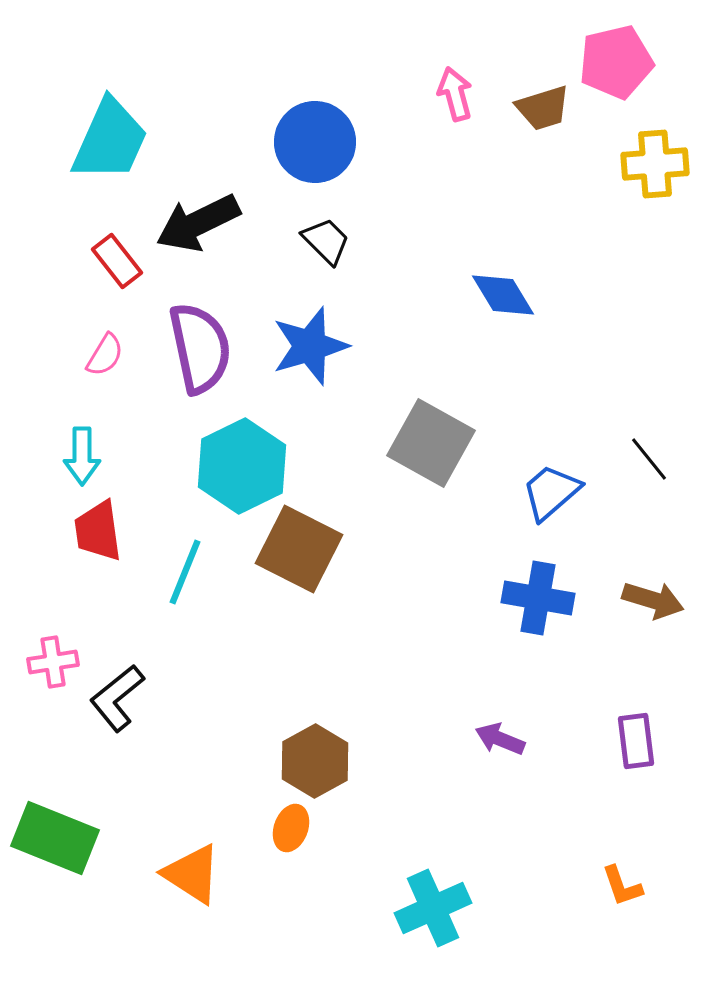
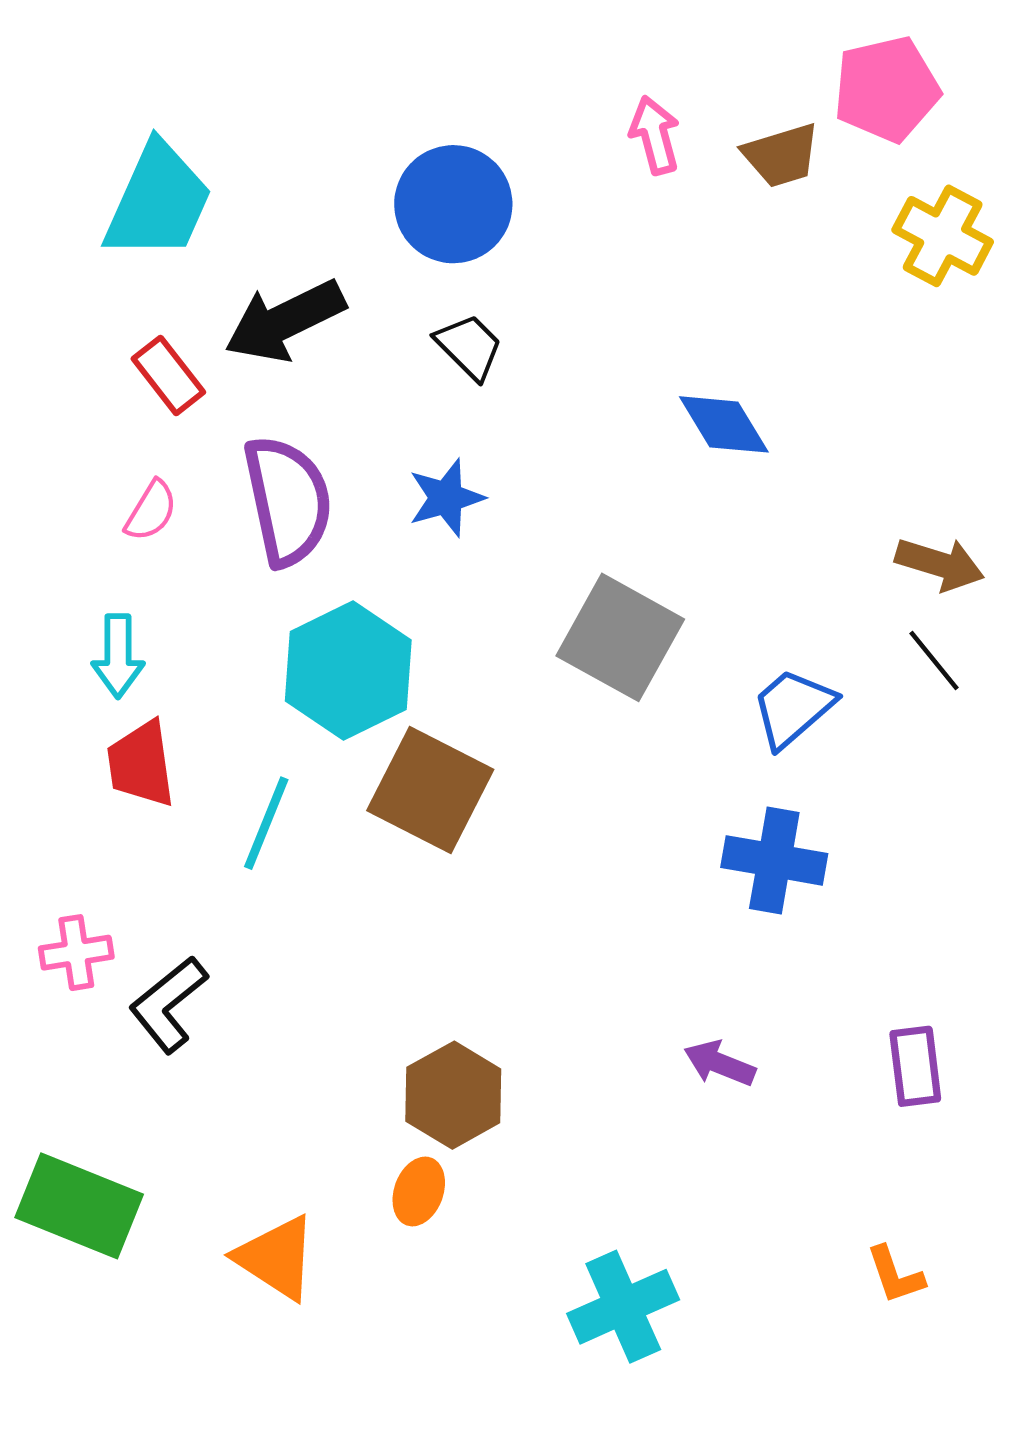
yellow cross: (655, 164) -> (943, 236), turned 32
blue star: (310, 346) -> (446, 498), size x0.7
brown arrow: (653, 600) -> (940, 564), moved

